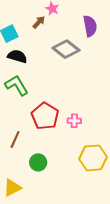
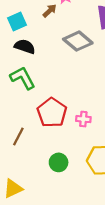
green circle: (38, 162) -> (59, 162), moved

